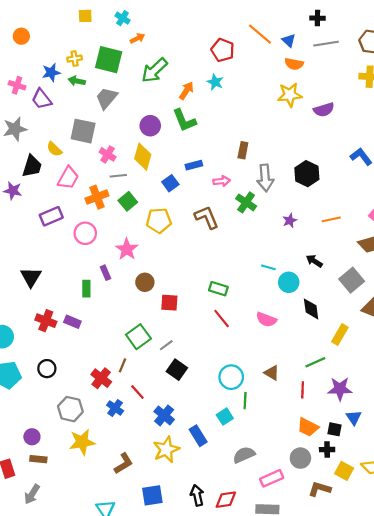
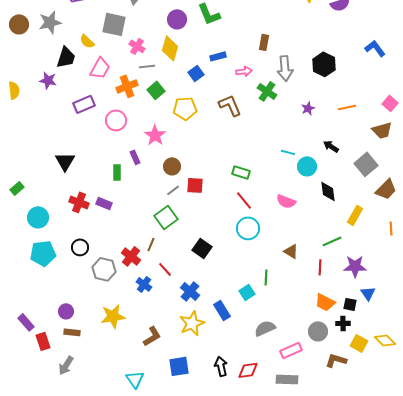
gray line: (166, 345) -> (173, 190), moved
cyan circle: (231, 377) -> (248, 228), moved
gray hexagon: (70, 409) -> (104, 269), moved

